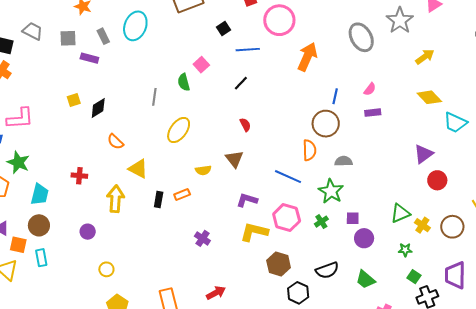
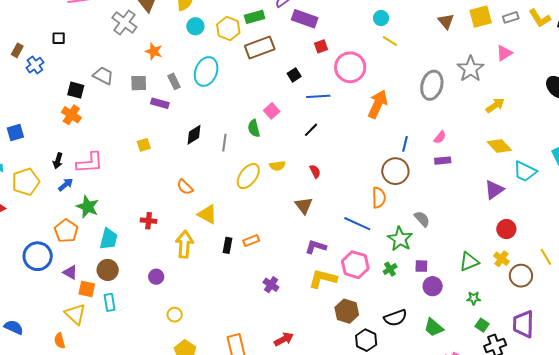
gray ellipse: (361, 37) -> (432, 85), turned 44
black diamond: (98, 108) -> (194, 135), moved
purple triangle: (423, 154) -> (494, 190), moved
gray semicircle: (344, 161) -> (422, 219), moved, turned 48
yellow semicircle: (203, 170) -> (277, 166), moved
yellow cross: (422, 225) -> (502, 259), moved

